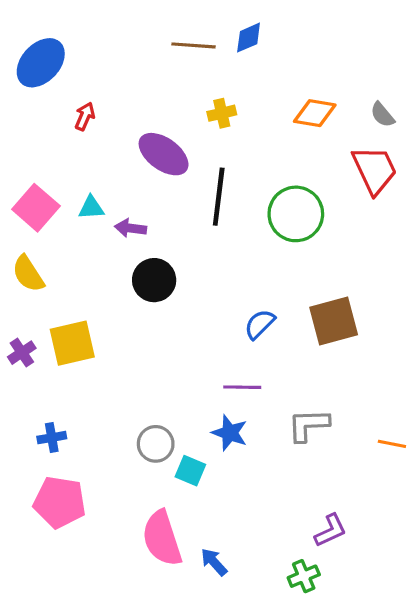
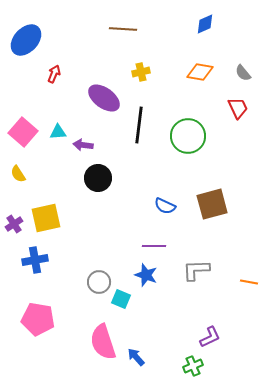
blue diamond: (249, 38) -> (205, 24), moved
red trapezoid: (375, 170) -> (238, 108), size x0.7
yellow semicircle: (28, 274) -> (18, 174), size x0.7
blue semicircle: (260, 324) -> (165, 206), turned -110
blue cross: (52, 438) -> (35, 260), moved, size x1.4

